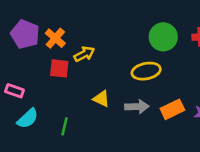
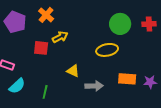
orange cross: (55, 38) -> (46, 15), moved
gray arrow: (137, 107) -> (94, 86), moved
orange rectangle: (172, 109) -> (127, 79), turned 30

